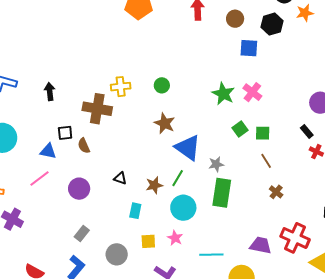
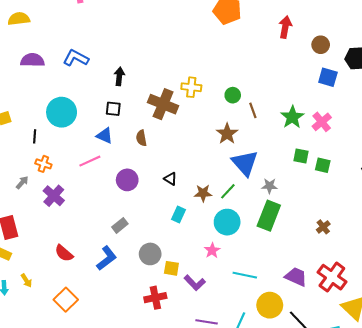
green square: (240, 129) -> (301, 156), turned 35
black square: (65, 133) -> (113, 109), moved
brown line: (266, 161) -> (253, 110), moved
yellow square: (148, 241) -> (171, 268), moved

